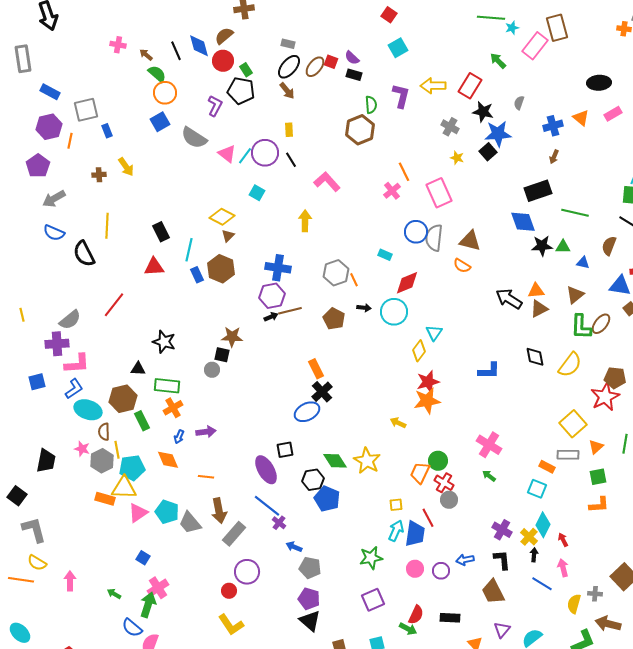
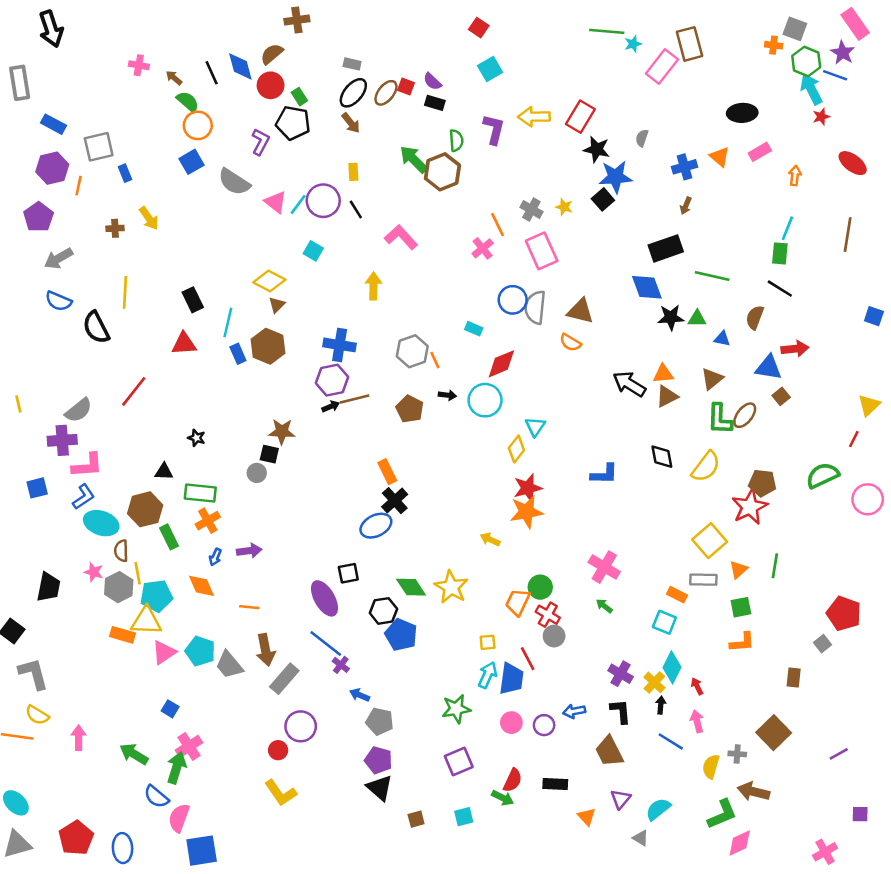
green arrow: (498, 61) -> (414, 159), moved, size x1.4
gray cross: (450, 127) -> (531, 209), moved
black star: (164, 342) -> (197, 438), size x0.6
green arrow: (114, 594) -> (134, 754), size x1.6

